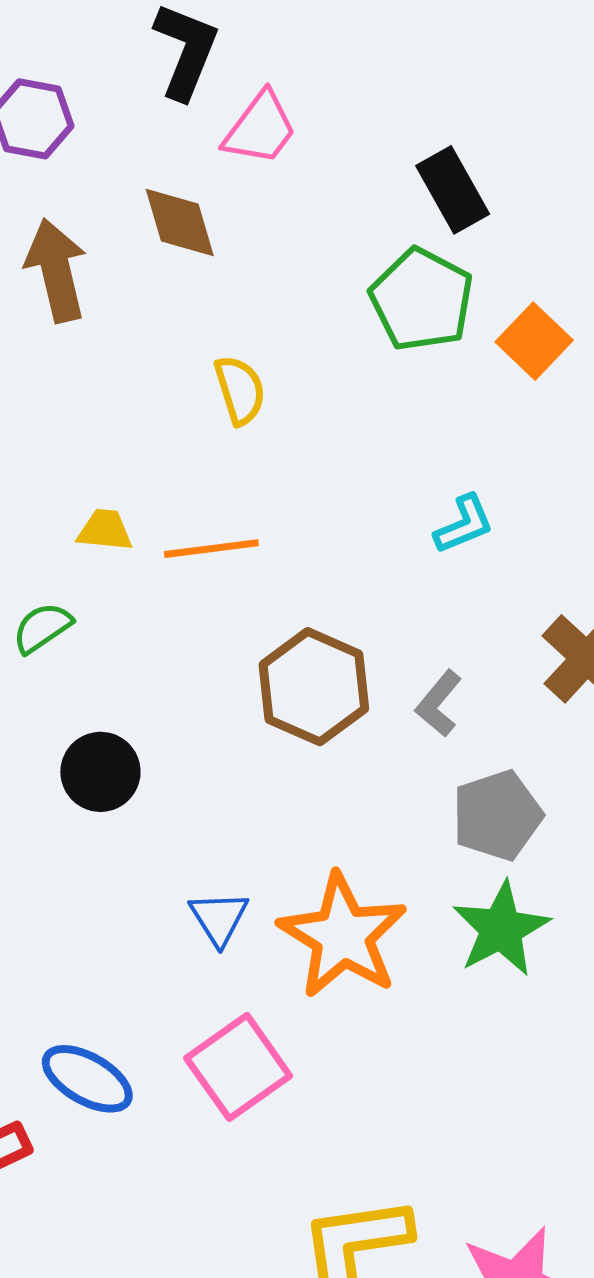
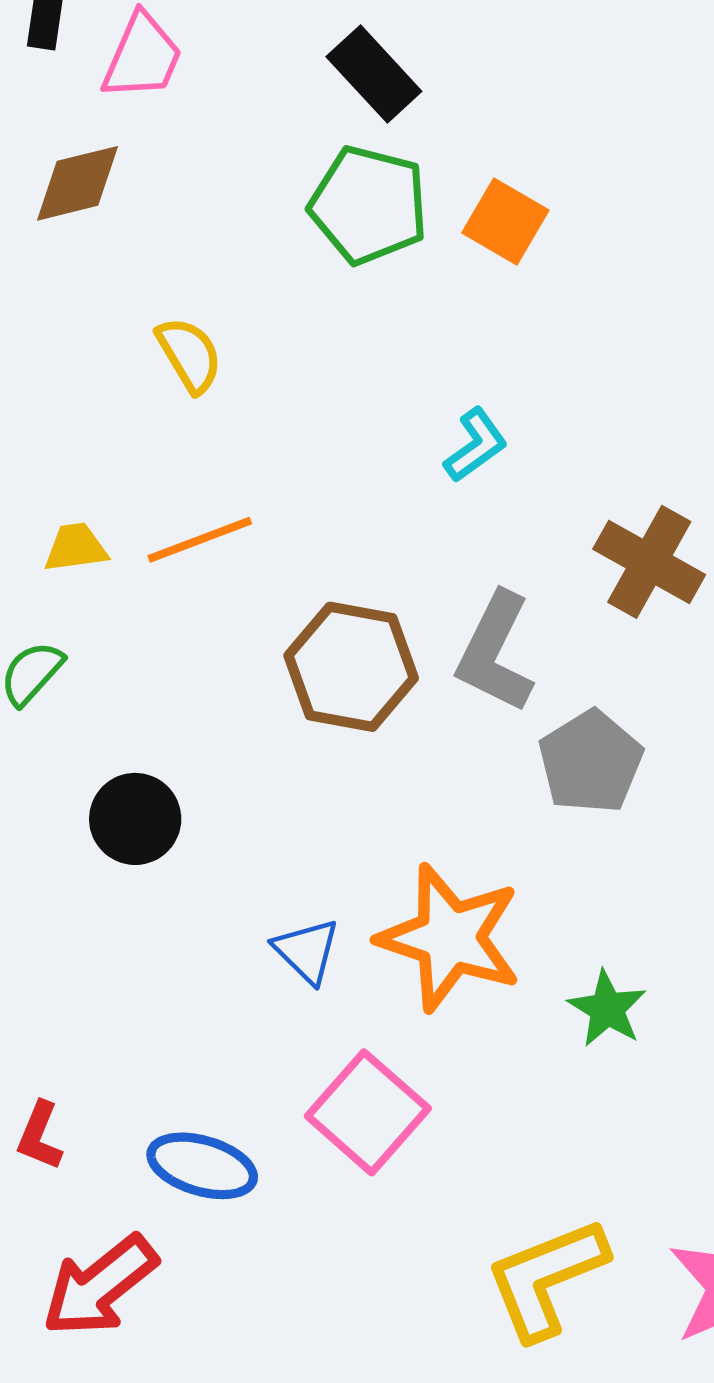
brown diamond: (180, 223) -> (78, 183), turned -74
gray L-shape: (439, 704) -> (495, 652), size x1.6
green star: (501, 929) -> (607, 1009), moved, size x0.7

